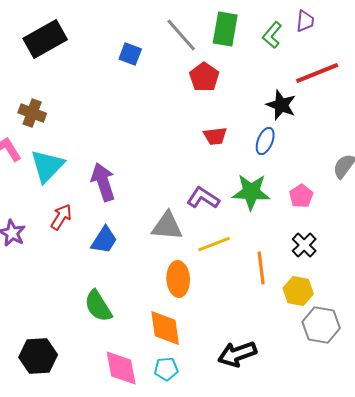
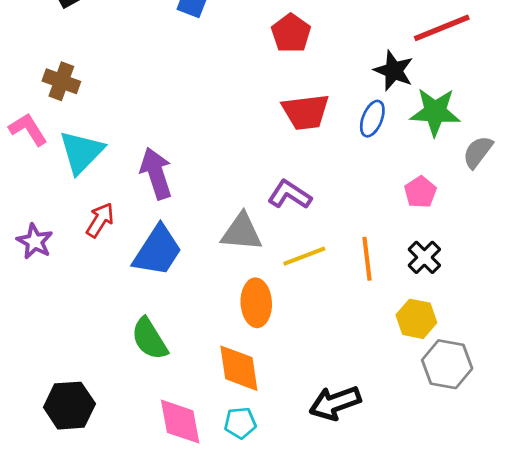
red trapezoid: (215, 136) -> (306, 112), size x1.5
green star: (251, 192) -> (435, 112), moved
blue trapezoid: (104, 240) -> (157, 251), size x1.4
orange line: (261, 268) -> (367, 259), moved

